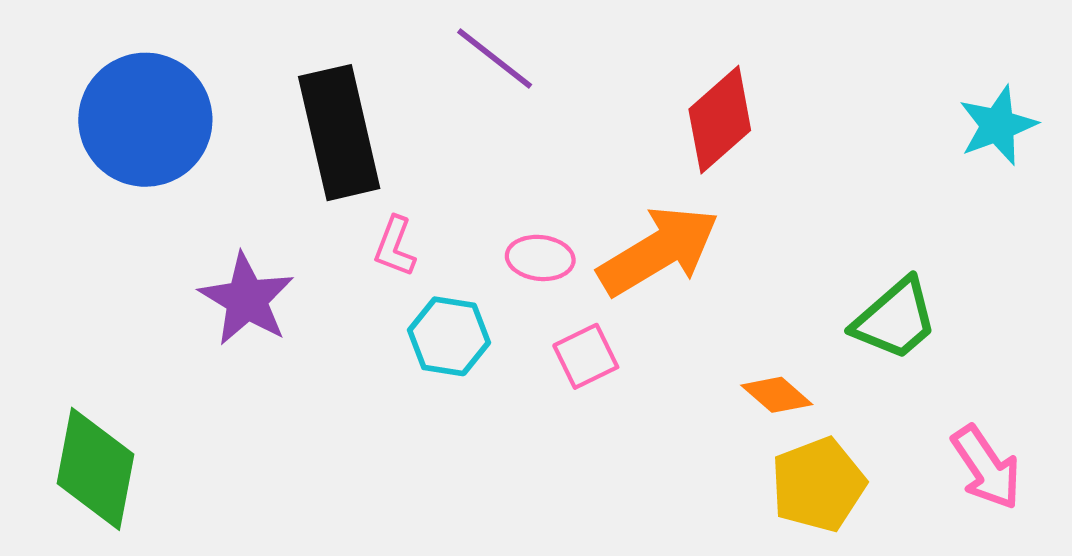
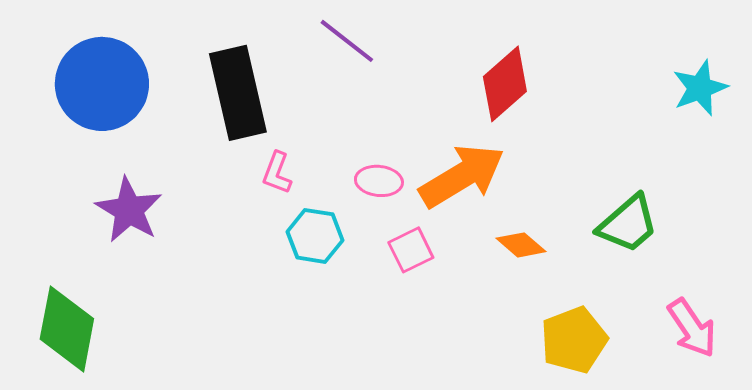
purple star: (247, 299) -> (129, 210), moved
orange diamond: (777, 395) -> (521, 245), moved

